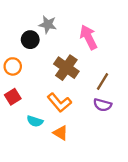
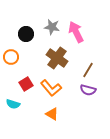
gray star: (48, 24) -> (52, 27), moved
red square: (13, 97) -> (26, 84), moved
cyan semicircle: (35, 121) -> (13, 104), moved

